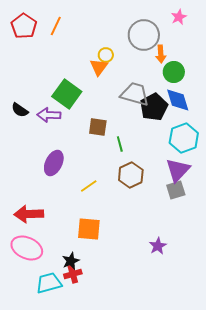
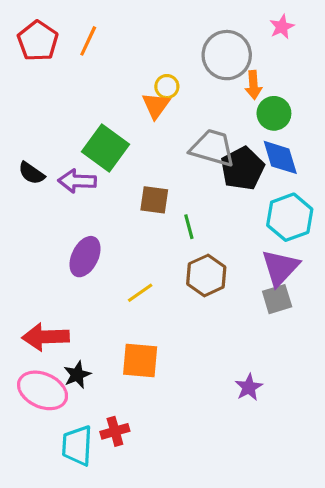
black star: (71, 261) -> (77, 375), moved
cyan trapezoid: (49, 283) -> (77, 446), turned -72

